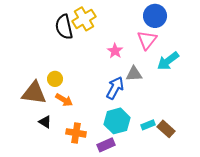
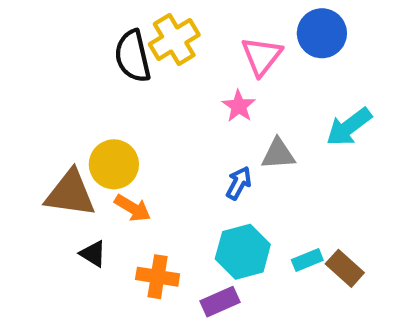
pink triangle: (147, 40) -> (262, 56), moved
yellow circle: (55, 79) -> (114, 164), size x1.5
blue arrow: (115, 88) -> (239, 183), size x0.7

